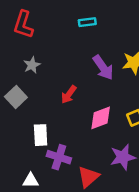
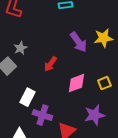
gray star: (32, 65) -> (20, 48), moved
white rectangle: (41, 135) -> (27, 97), turned 30

